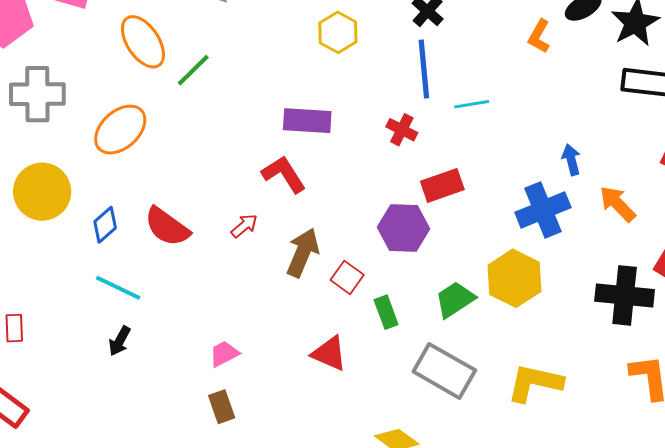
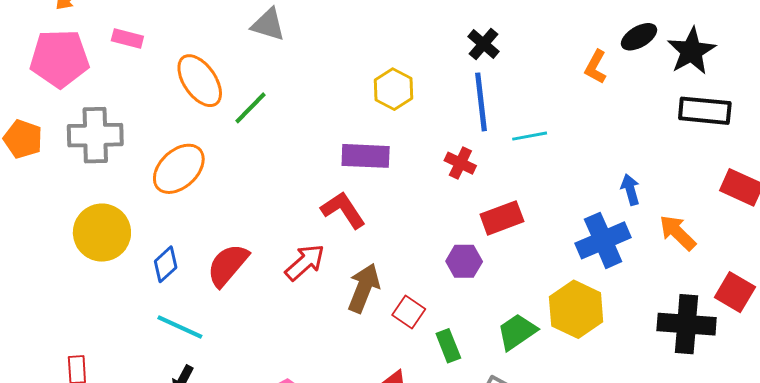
yellow hexagon: (338, 32) -> (393, 89), moved
red arrow: (244, 226) -> (305, 262), size x1.5
red semicircle: (167, 227) -> (228, 265), turned 96
purple hexagon: (403, 228) -> (464, 261), size x0.7

